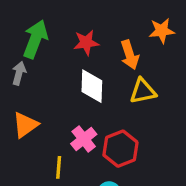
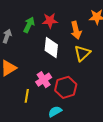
green arrow: (35, 39) -> (29, 25), moved, size x0.7
yellow triangle: (143, 91) -> (82, 53), turned -36

